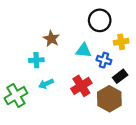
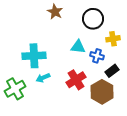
brown star: (51, 39) -> (55, 12), moved
cyan cross: (36, 60) -> (34, 56), size x1.6

